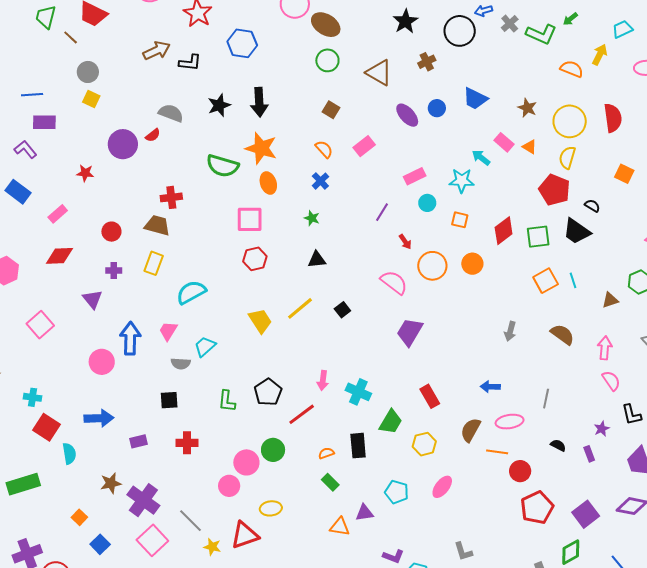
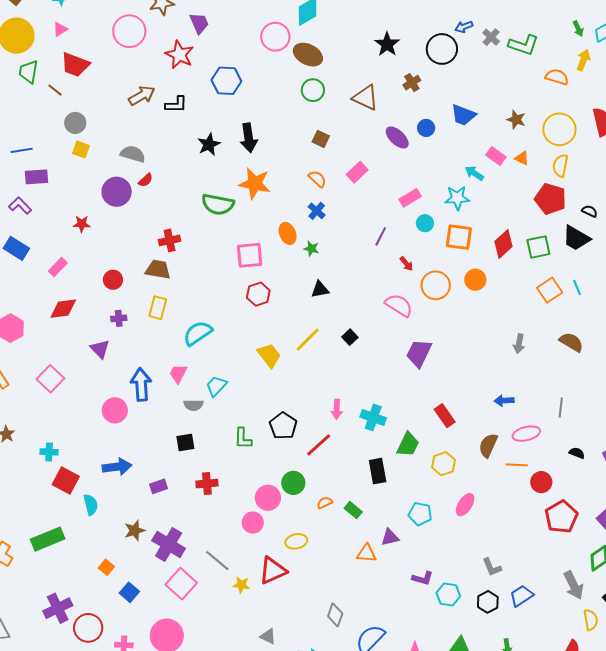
green arrow: (570, 19) -> (578, 29), moved, turned -70
gray semicircle: (171, 113) -> (133, 154), moved
orange ellipse: (268, 183) -> (288, 233), moved
orange square: (460, 220) -> (459, 237), size x1.6
orange semicircle: (326, 453) -> (325, 503), moved

